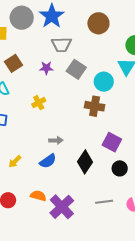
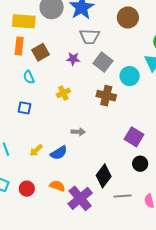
brown cross: (95, 106) -> (106, 96), moved
blue semicircle: (48, 161) -> (59, 153), moved
black diamond: (85, 162) -> (104, 176), moved

